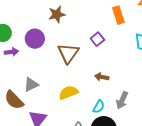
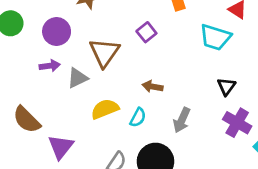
purple arrow: (11, 52) -> (50, 66), moved
gray triangle: (31, 85) -> (77, 78), moved
cyan semicircle: (99, 107) -> (138, 117), moved

